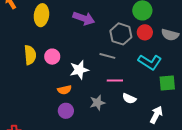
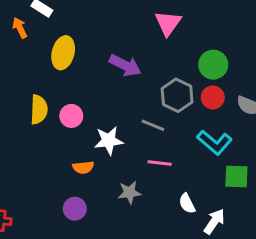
white semicircle: (129, 99) -> (187, 203), moved, turned 32
purple circle: (66, 111) -> (75, 209), moved

